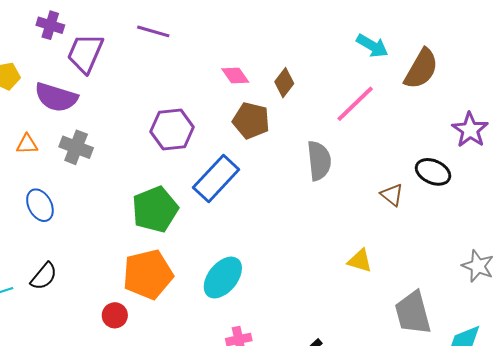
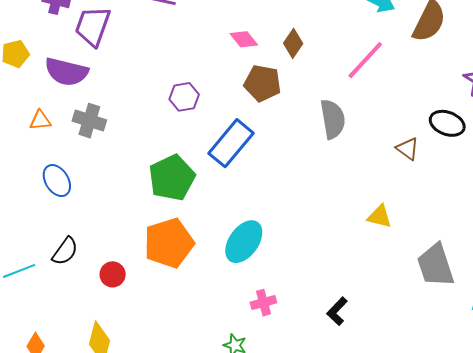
purple hexagon: (172, 129) -> (184, 97), size x0.7
red circle: (115, 315) -> (113, 274), moved

